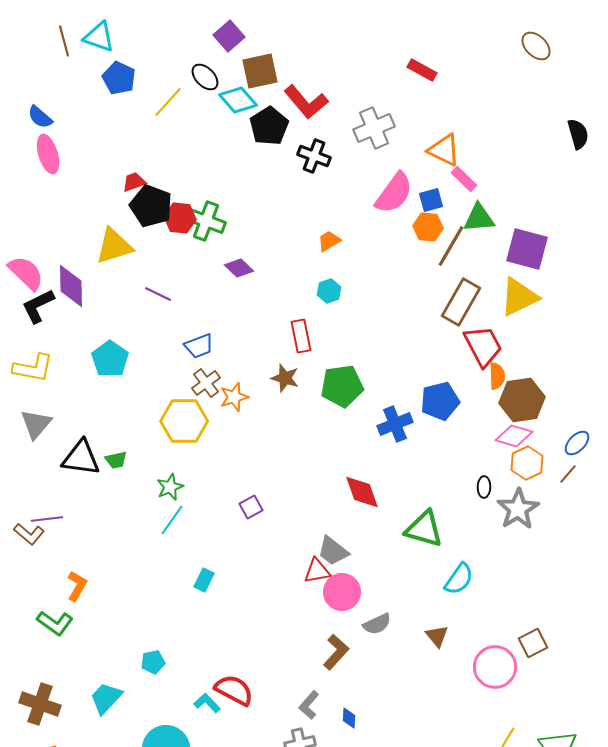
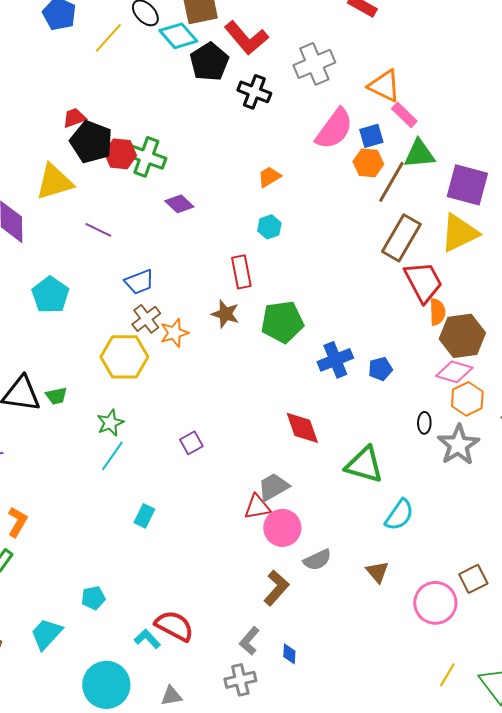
blue pentagon: (440, 401) -> (380, 369), moved, size x0.6
gray trapezoid: (333, 551) -> (273, 487), turned 112

